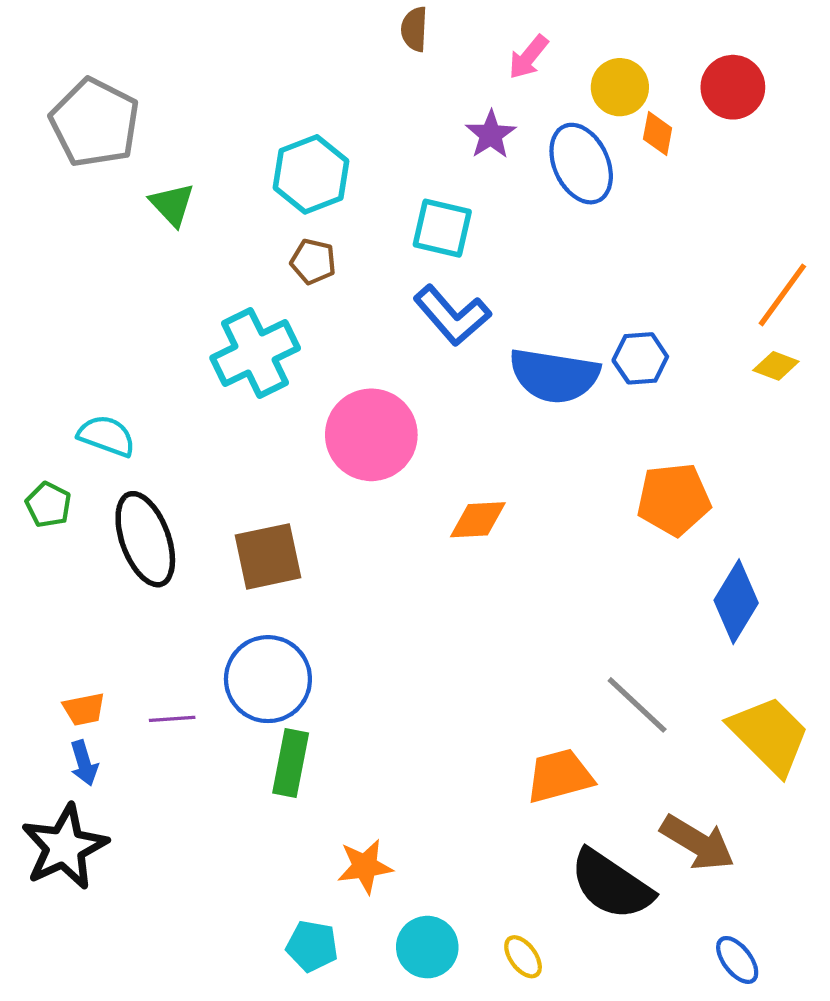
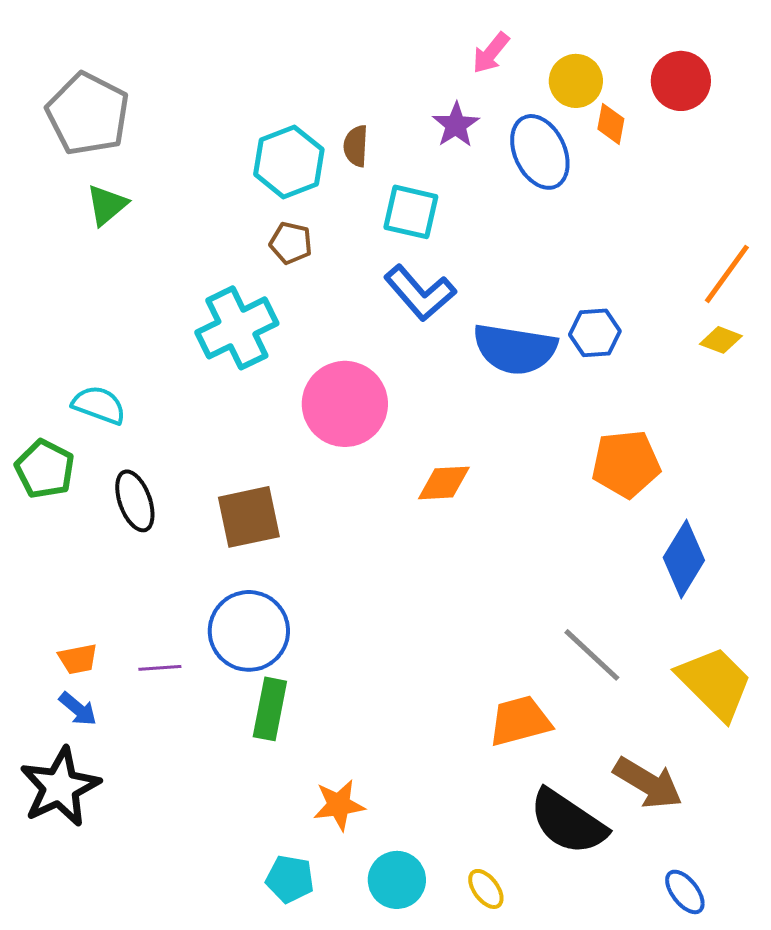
brown semicircle: (414, 29) -> (356, 146), moved
green triangle: (172, 204) -> (107, 205), moved, turned 33
green pentagon: (48, 505) -> (45, 469), size x1.4
black ellipse: (145, 539) -> (135, 501), size x0.7
blue arrow: (84, 763) -> (78, 709), turned -33

